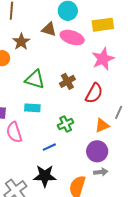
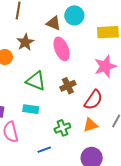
brown triangle: (49, 29) -> (54, 23), moved
pink ellipse: (72, 37) -> (62, 49), moved, turned 45
orange triangle: (102, 125) -> (90, 125), moved

